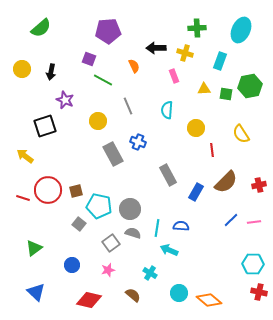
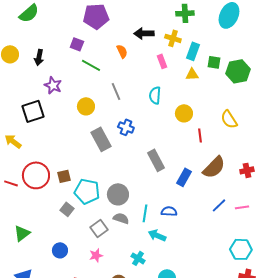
cyan rectangle: (220, 61) -> (193, 51), moved
green square: (226, 94) -> (214, 62), moved

